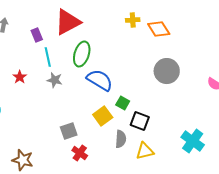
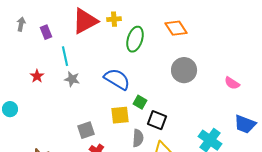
yellow cross: (133, 20) -> (114, 19), moved
purple rectangle: (37, 35) -> (46, 32), moved
green ellipse: (82, 54) -> (135, 39), moved
yellow square: (103, 116) -> (120, 115), turned 30

